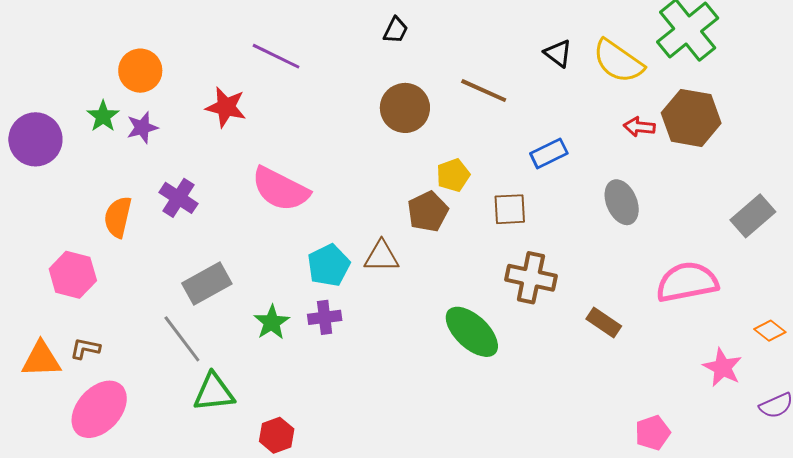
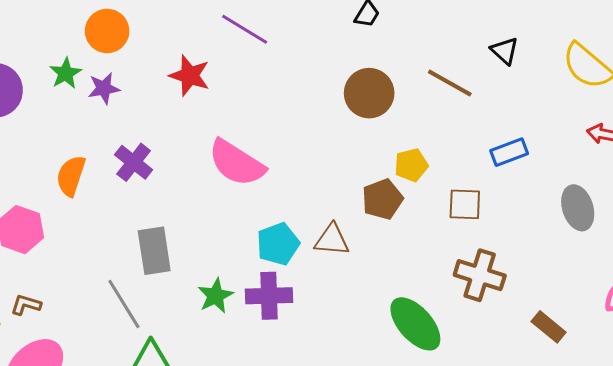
black triangle: (558, 53) -> (505, 51), moved
gray rectangle: (207, 283) -> (154, 251), turned -75
purple cross: (325, 317) -> (269, 296), size x1.4

